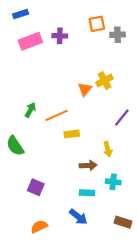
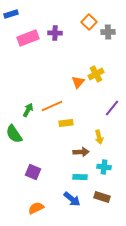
blue rectangle: (21, 14) -> (11, 14), moved
orange square: (97, 24) -> (89, 22), turned -35
green arrow: (30, 110) -> (28, 110), moved
brown rectangle: (123, 222) -> (102, 197), moved

